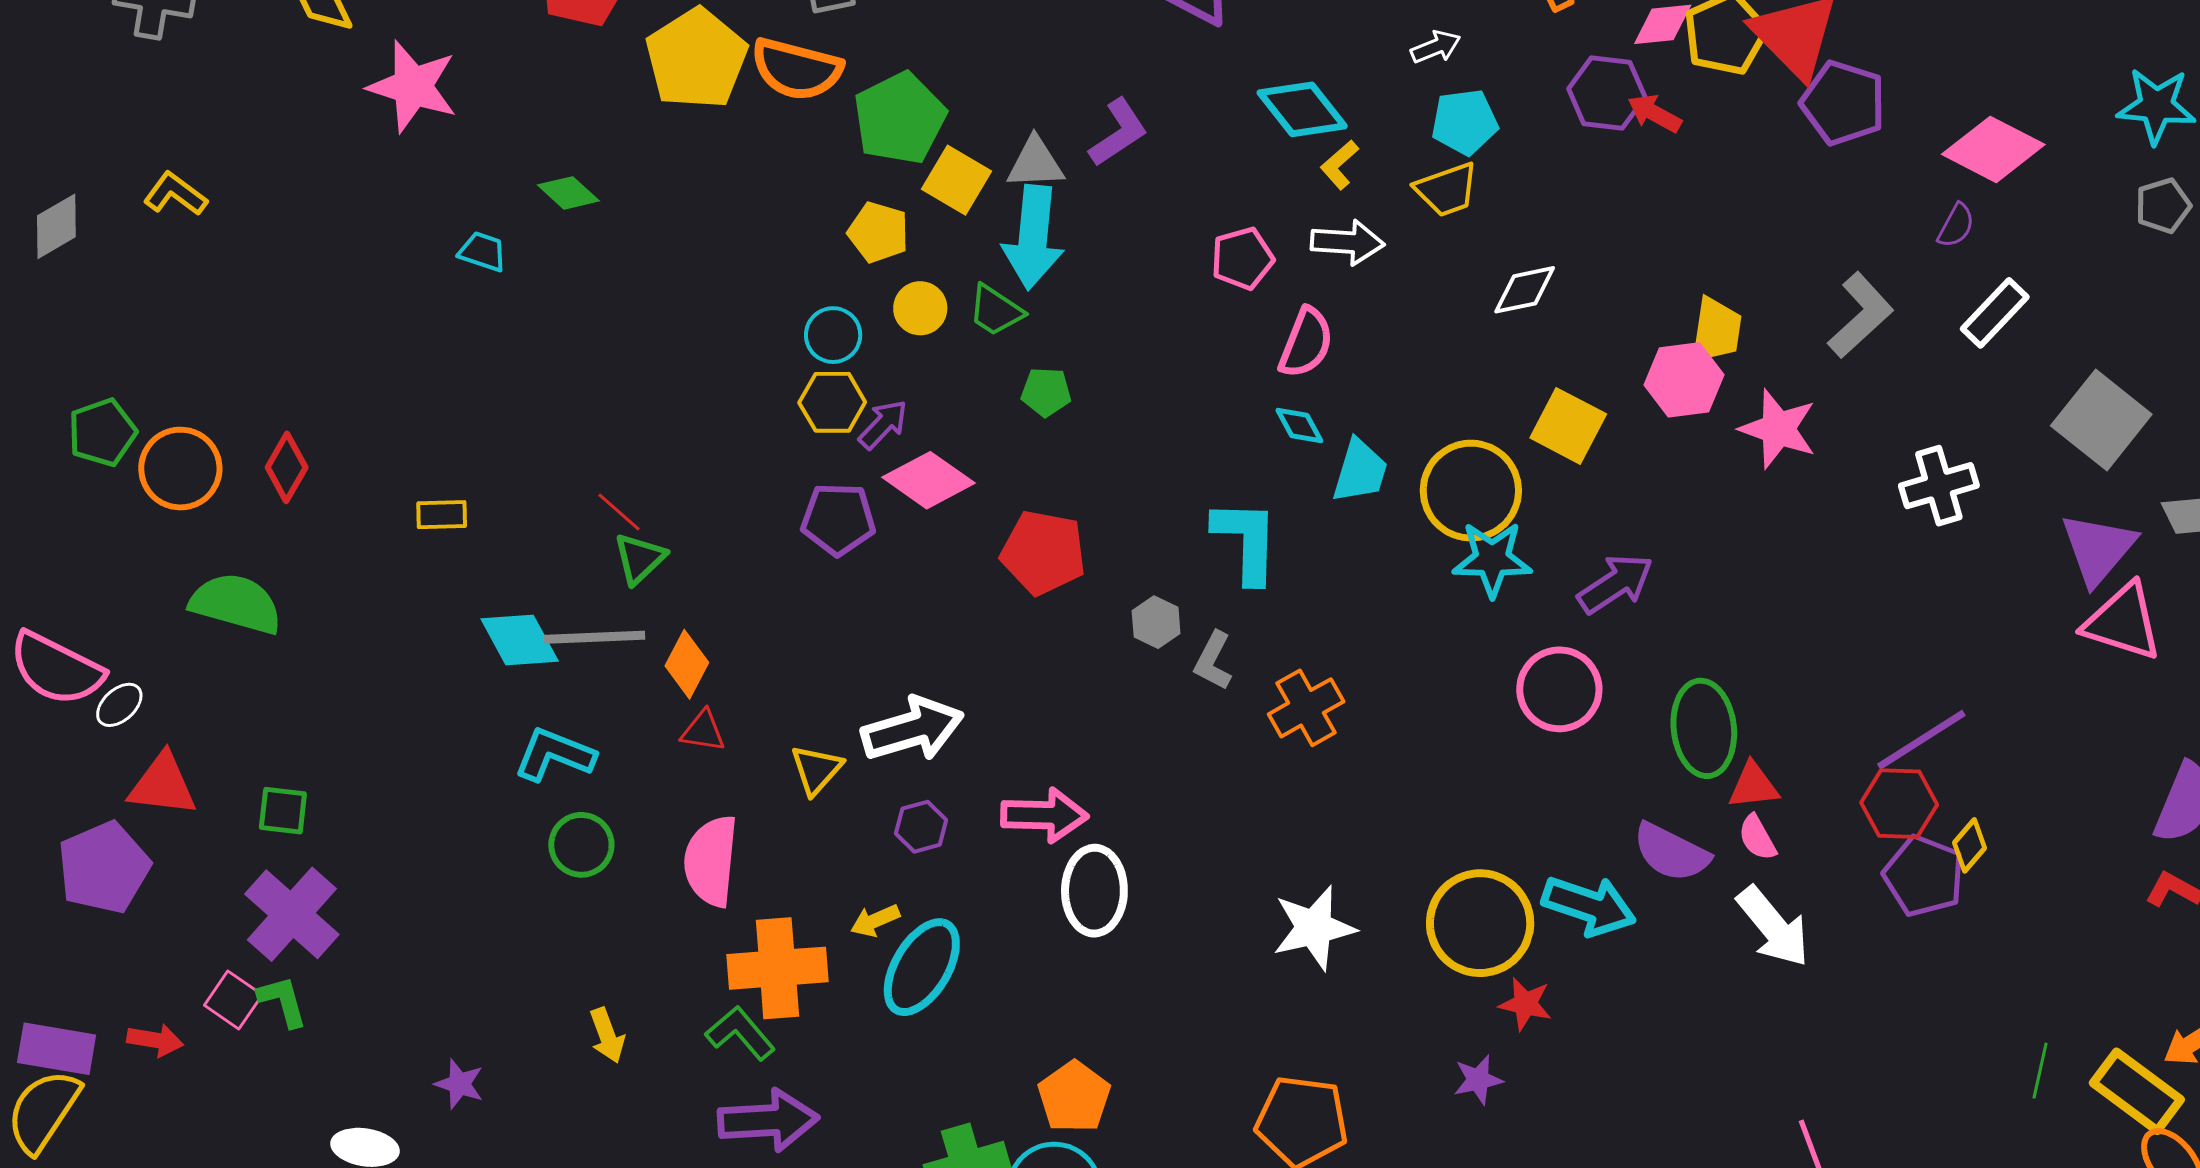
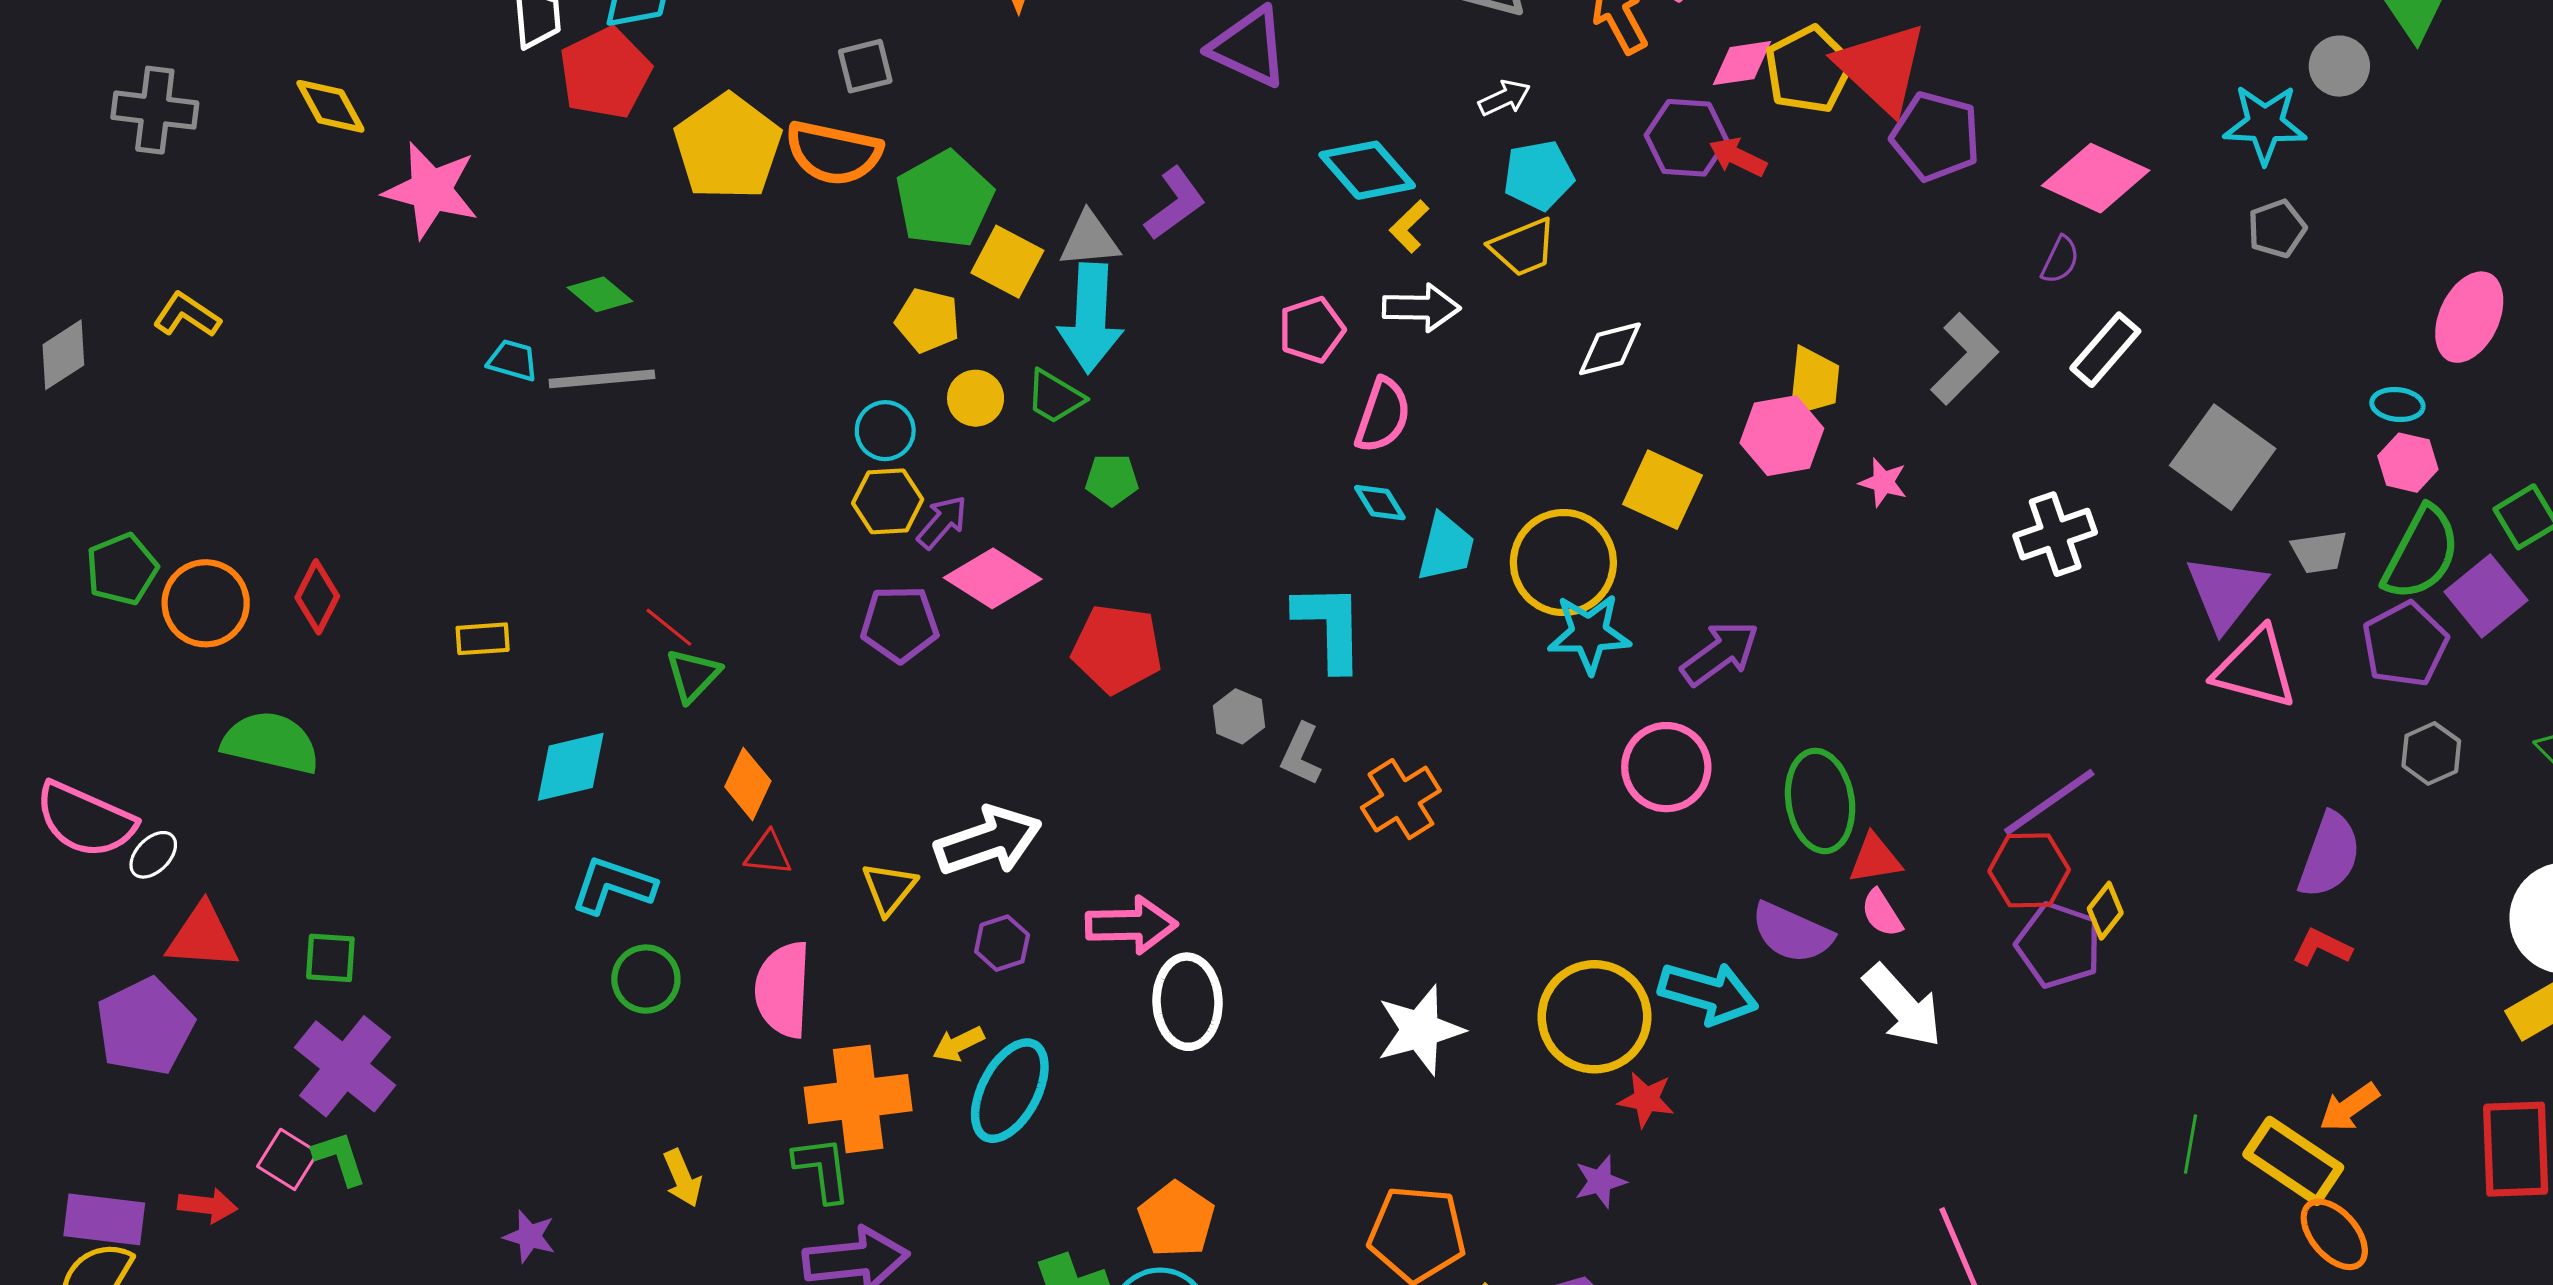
pink star: (1778, 429) -> (1883, 482), size x0.6
gray line: (595, 637) -> (602, 379), moved
cyan diamond: (520, 640) -> (571, 767), turned -72
green L-shape: (740, 1033) -> (822, 1169), turned 36

